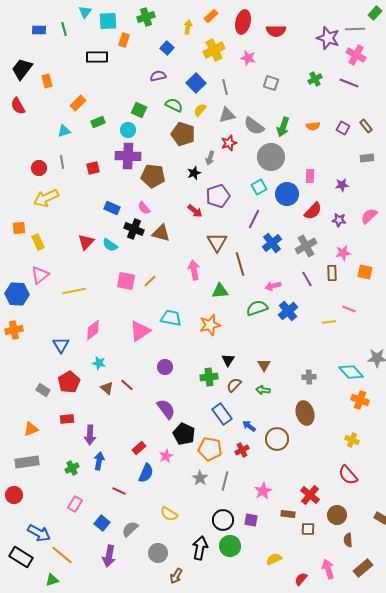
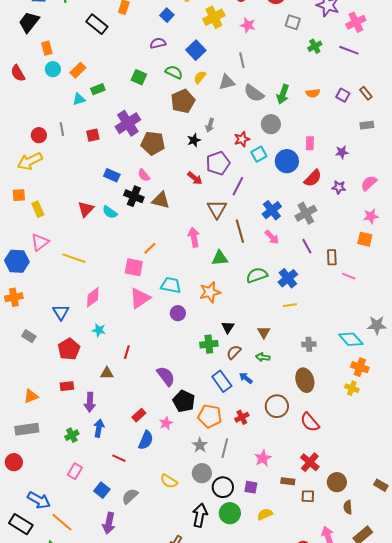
pink cross: (356, 55) -> (356, 22), turned 36
black rectangle: (97, 57) -> (97, 24), turned 40
black trapezoid: (22, 69) -> (29, 22), moved
gray square: (271, 83) -> (293, 22), moved
gray line: (225, 87) -> (242, 60), moved
cyan circle: (128, 130) -> (53, 69), moved
cyan triangle: (64, 131) -> (79, 99), moved
brown pentagon: (183, 134) -> (183, 101), turned 30
red star: (229, 143) -> (242, 139), moved
purple cross: (128, 156) -> (128, 123), turned -35
gray circle: (271, 157) -> (271, 124), size x0.7
yellow arrow: (46, 198) -> (30, 161), moved
purple line: (254, 219) -> (238, 186), moved
pink star: (343, 253) -> (371, 216), moved
brown rectangle: (332, 273) -> (332, 257), moved
pink square: (126, 281) -> (134, 267), moved
pink arrow: (273, 286) -> (272, 237), moved, turned -119
yellow line: (74, 291) -> (74, 258), turned 30
yellow line: (329, 322) -> (290, 305), moved
purple circle: (165, 367) -> (178, 313), moved
red line: (127, 385) -> (127, 352), turned 64
brown triangle: (107, 388) -> (107, 373), moved, turned -40
gray rectangle: (43, 390) -> (29, 336), moved
blue arrow: (249, 426) -> (246, 378), moved
yellow cross: (352, 440) -> (352, 388), moved
red semicircle: (348, 475) -> (310, 422), moved
gray circle: (158, 553) -> (202, 473), moved
yellow semicircle: (274, 559) -> (265, 514), moved

